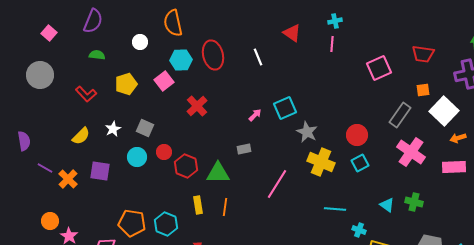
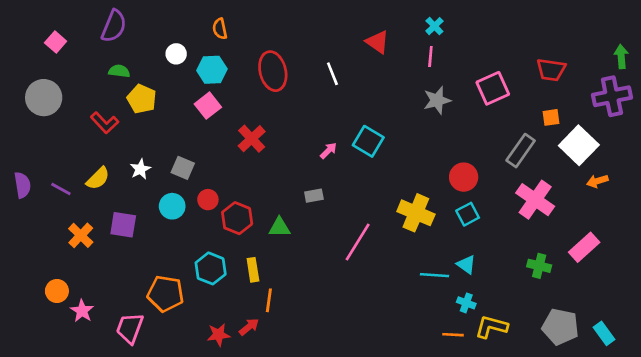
cyan cross: (335, 21) -> (434, 26), turned -32
orange semicircle: (173, 23) -> (220, 29), size x0.6
cyan hexagon: (181, 60) -> (212, 70), moved
yellow pentagon: (126, 84) -> (142, 99), moved, turned -30
cyan square: (285, 108) -> (368, 141), turned -35
gray star: (307, 132) -> (437, 100), moved, turned 30
pink rectangle: (454, 167) -> (584, 247), moved, turned -40
purple line: (45, 168) -> (61, 189), moved
green triangle: (218, 173) -> (279, 227), size x0.7
cyan triangle: (387, 205) -> (466, 264), moved
orange line: (225, 207) -> (269, 300), moved
cyan hexagon: (166, 224) -> (211, 268), moved

